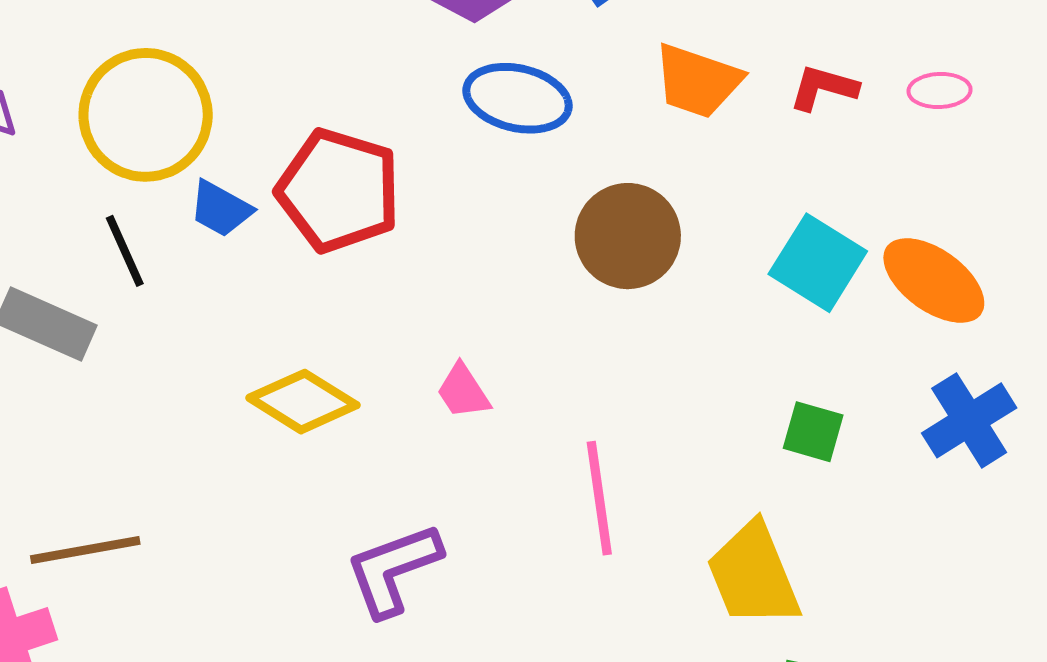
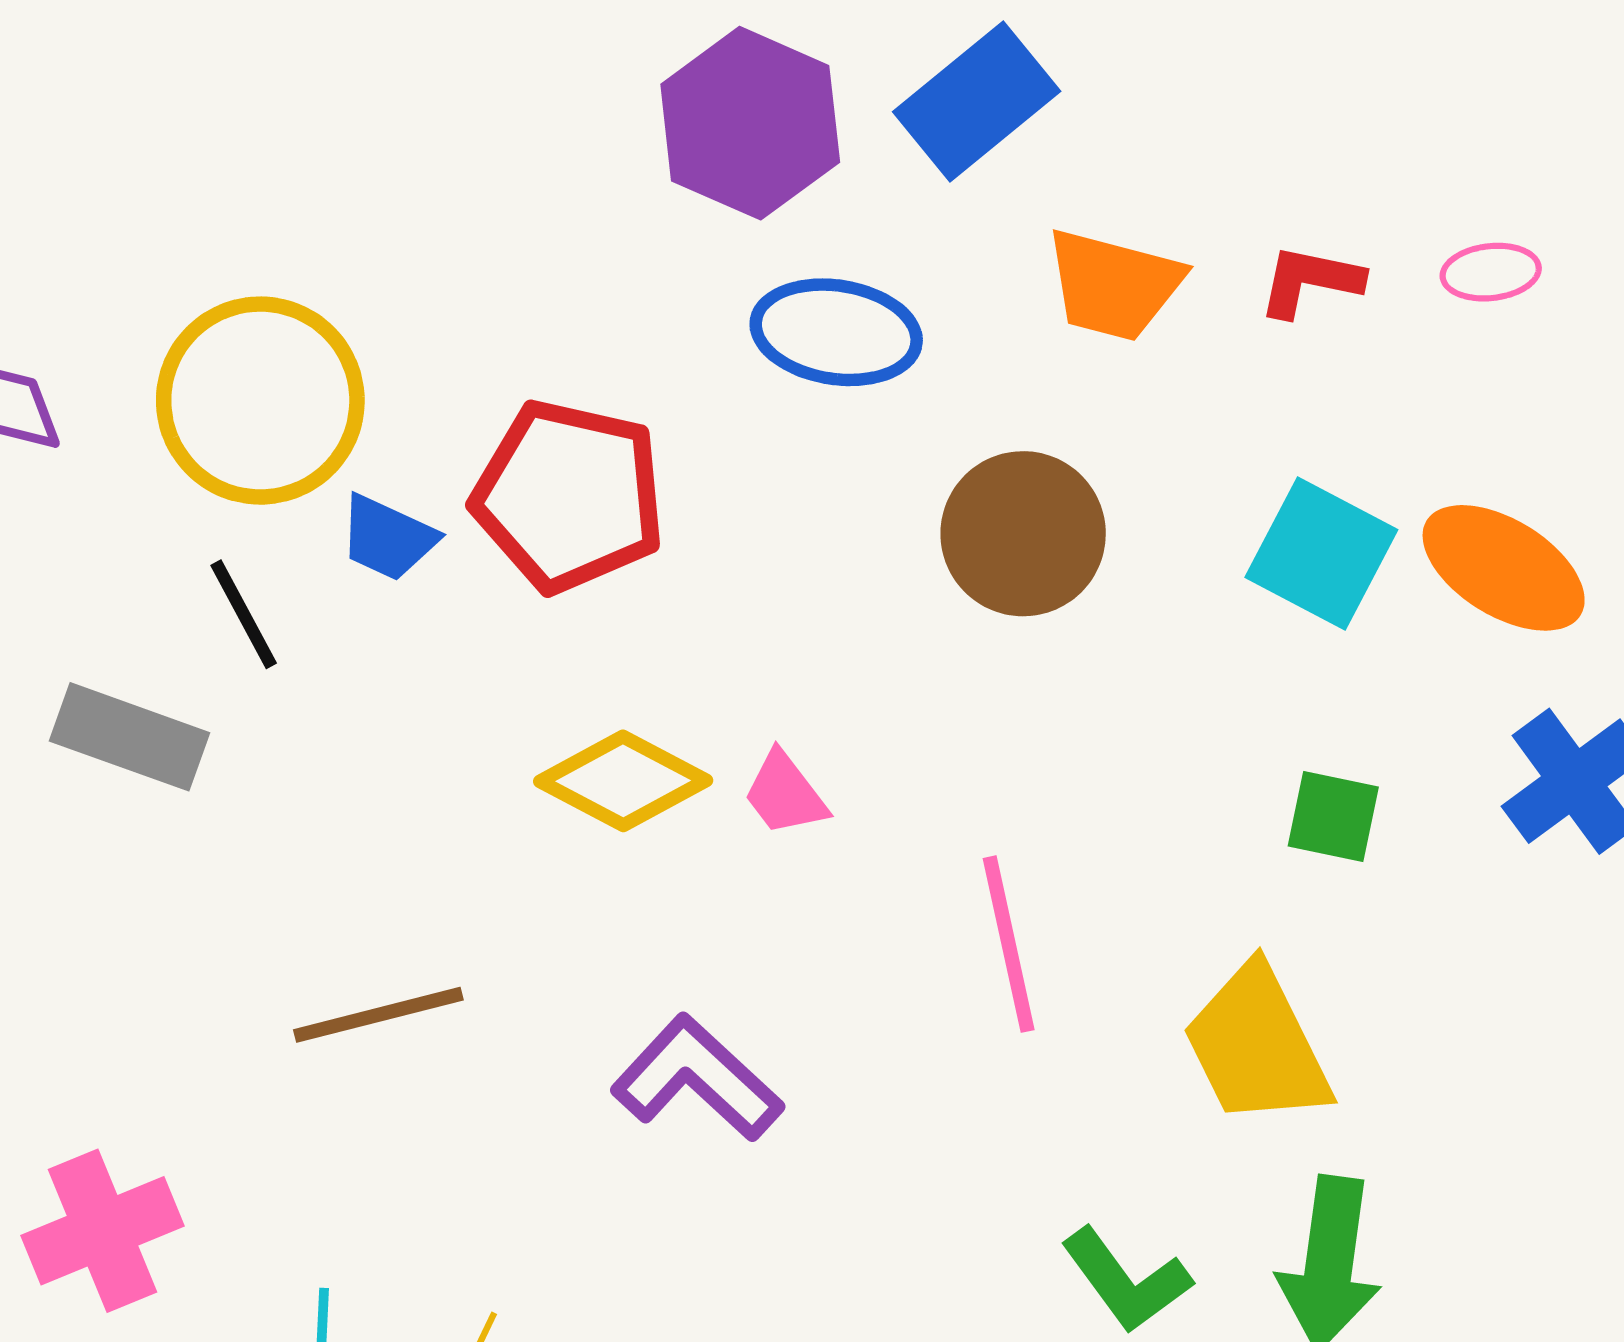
yellow diamond: (303, 402) -> (623, 781), moved
brown line: (85, 550) -> (378, 1015), moved
purple L-shape: (393, 569) -> (697, 1078), turned 67

